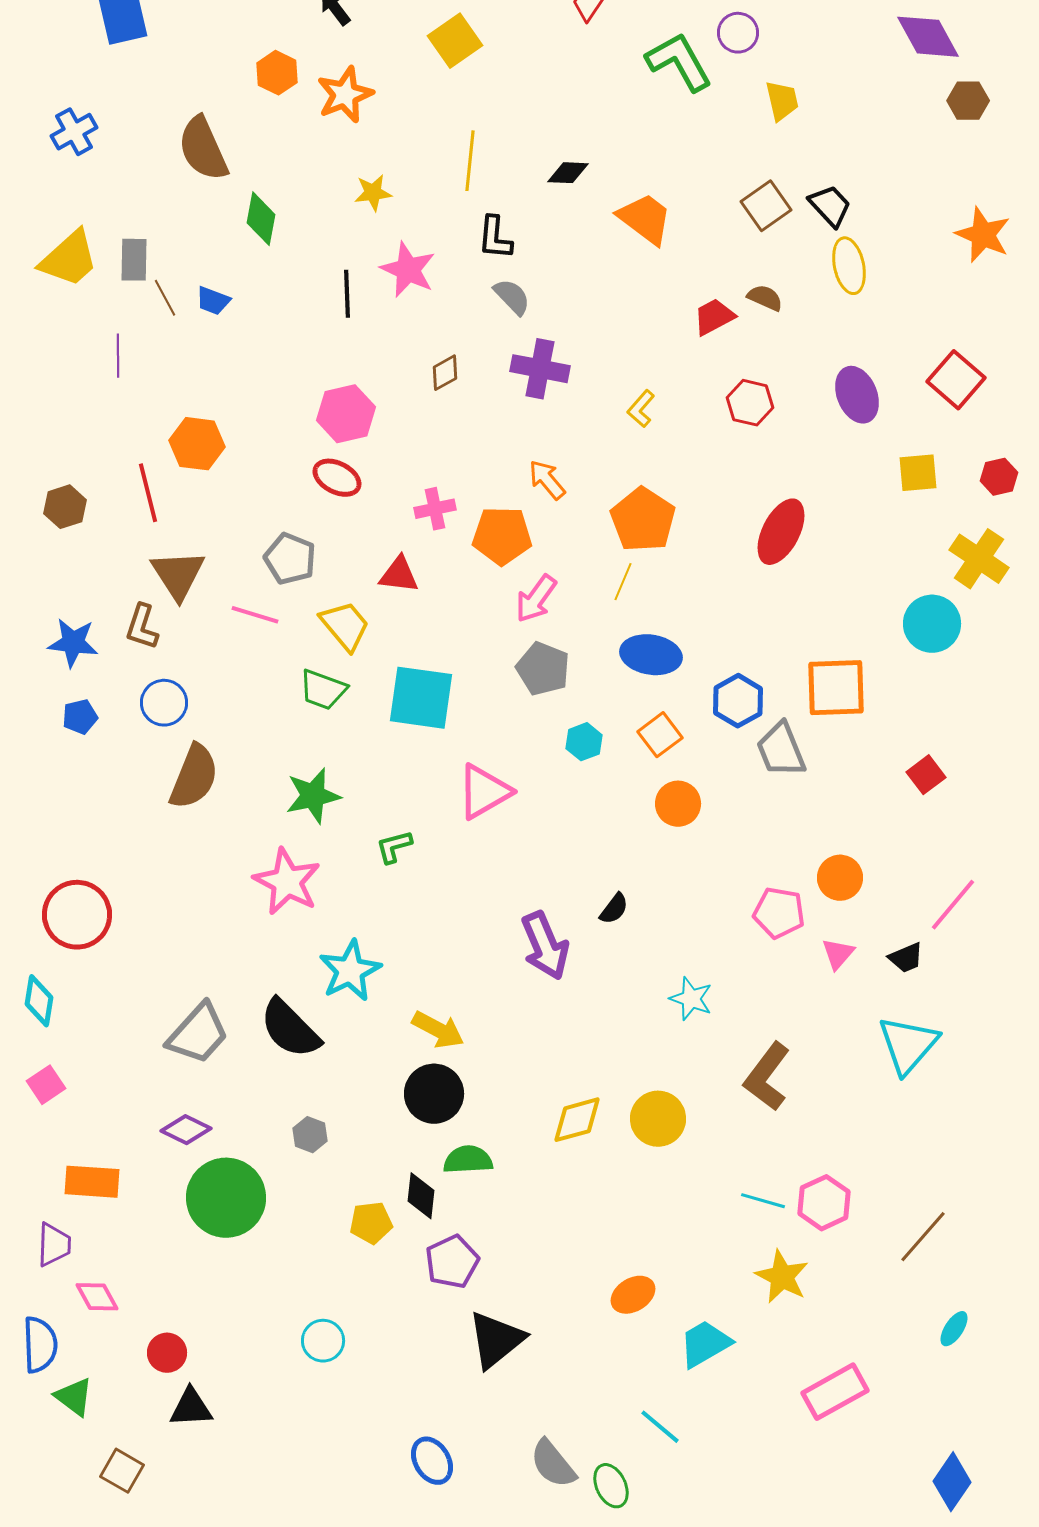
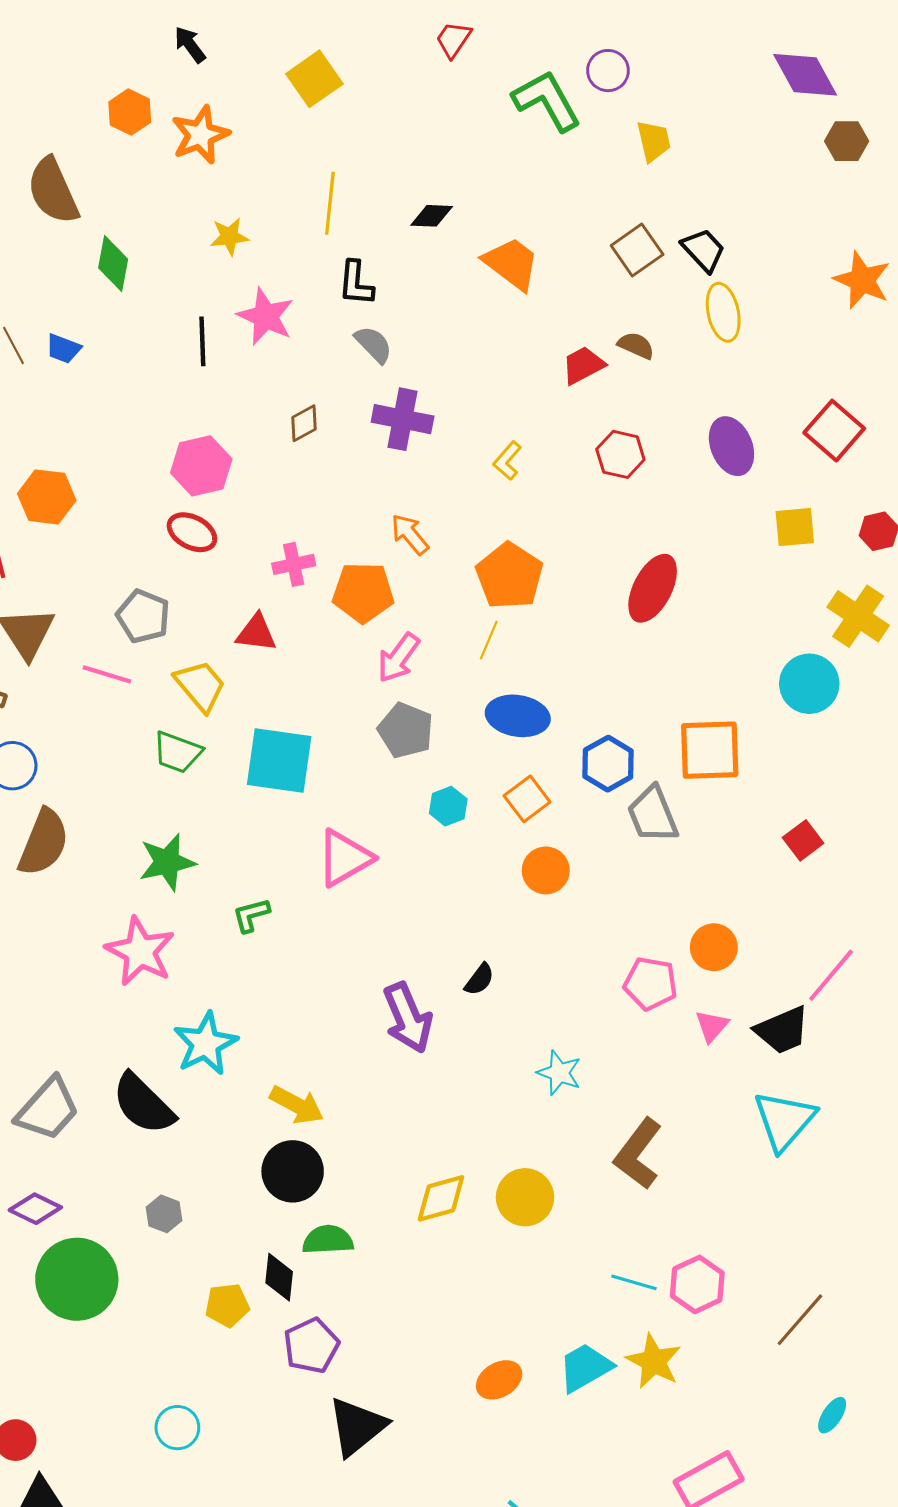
black trapezoid: (906, 958) -> (782, 1030), size x1.5
cyan trapezoid: (705, 1344) -> (585, 1367), moved

